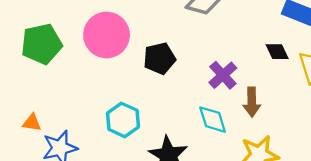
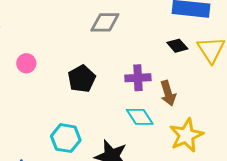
pink circle: (107, 35) -> (26, 63), moved, size x0.5
purple cross: (223, 75) -> (138, 78), turned -35

